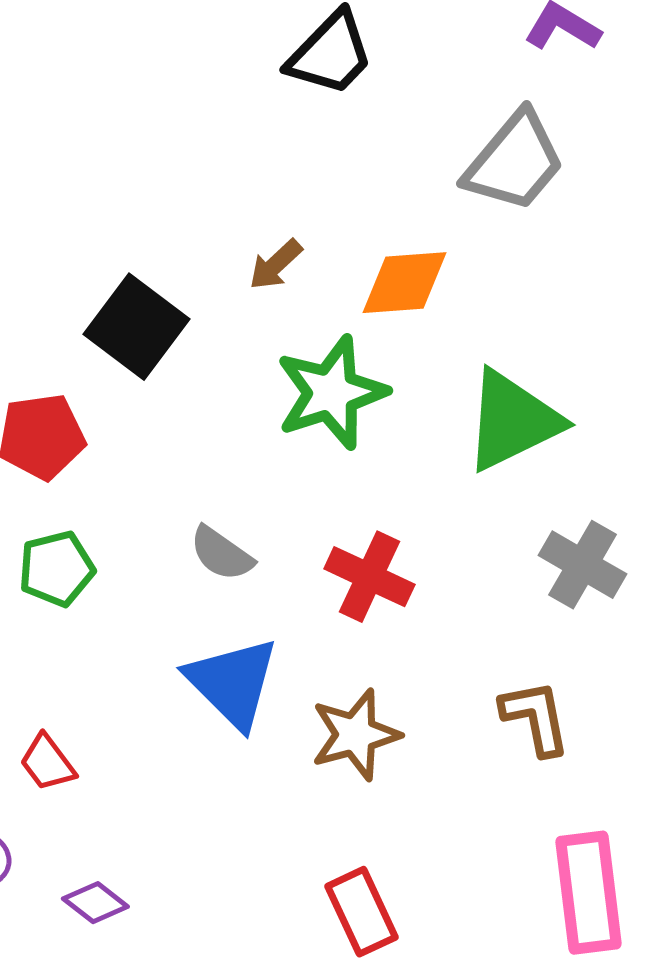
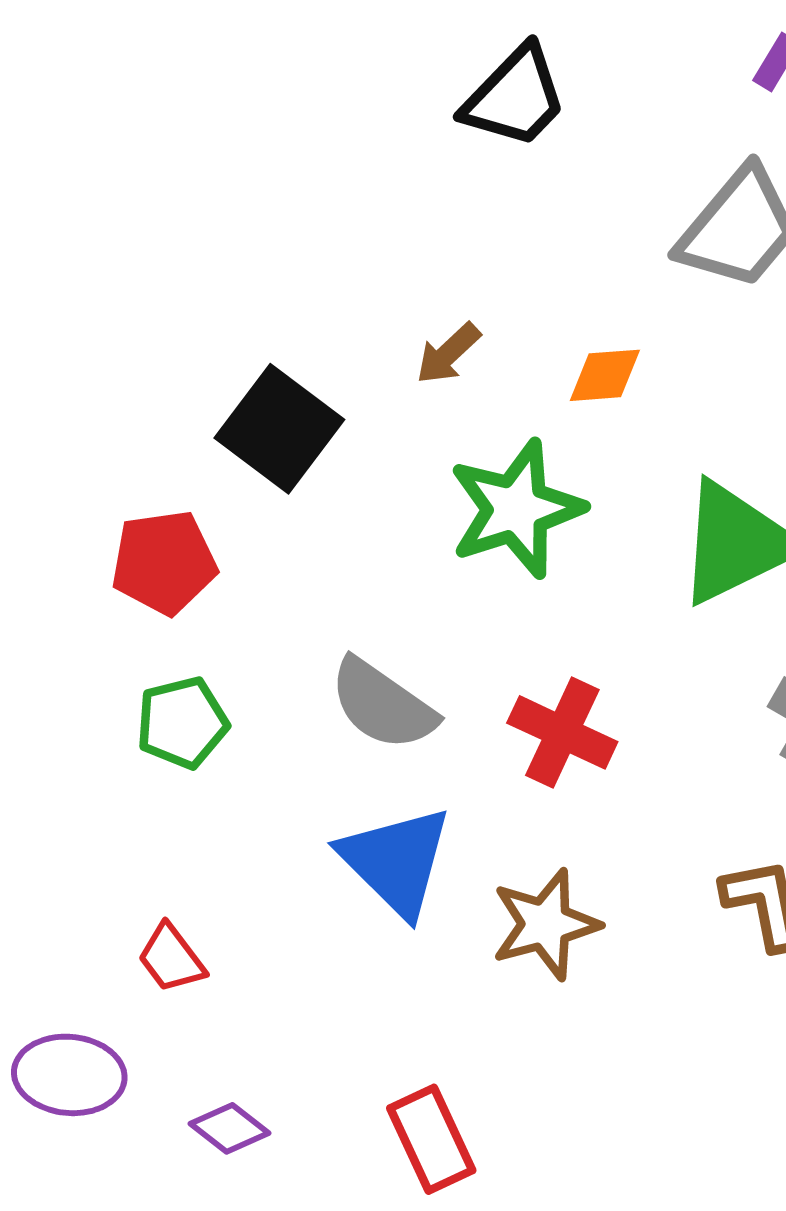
orange diamond: (404, 283) -> (605, 375), size x0.7
gray semicircle: (221, 554) -> (383, 704), size x1.4
red rectangle: (361, 912) -> (431, 1139), moved

